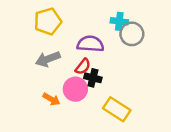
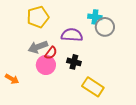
red semicircle: (83, 67) -> (51, 53), moved
pink circle: (75, 89) -> (46, 65), moved
orange arrow: (51, 99) -> (12, 79), moved

